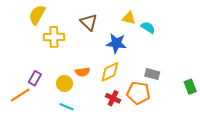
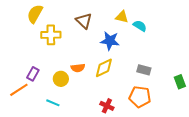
orange pentagon: (138, 93) -> (140, 97), moved
red cross: (113, 98) -> (107, 106), moved
cyan line: (67, 107) -> (53, 103), moved

